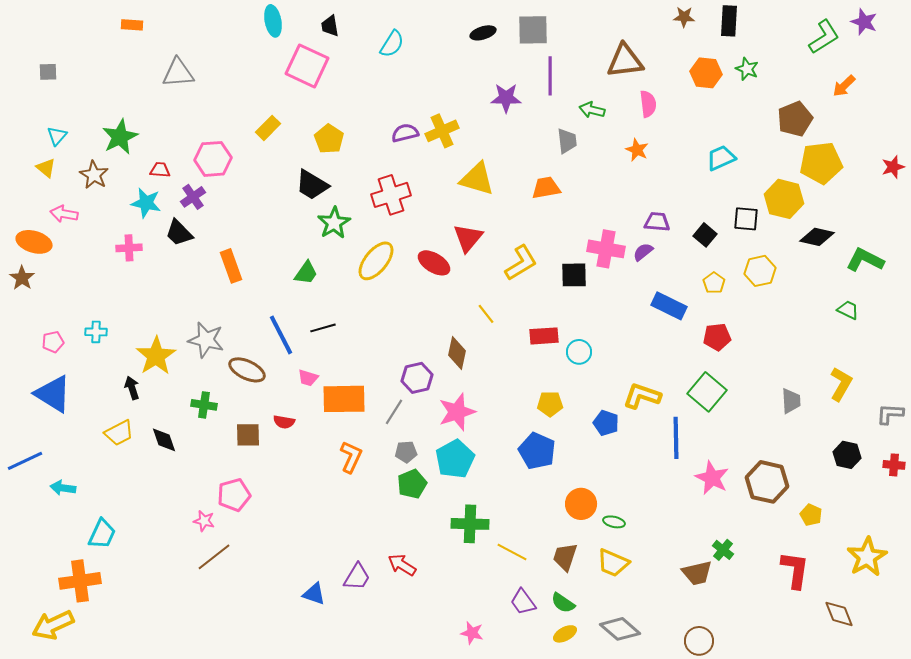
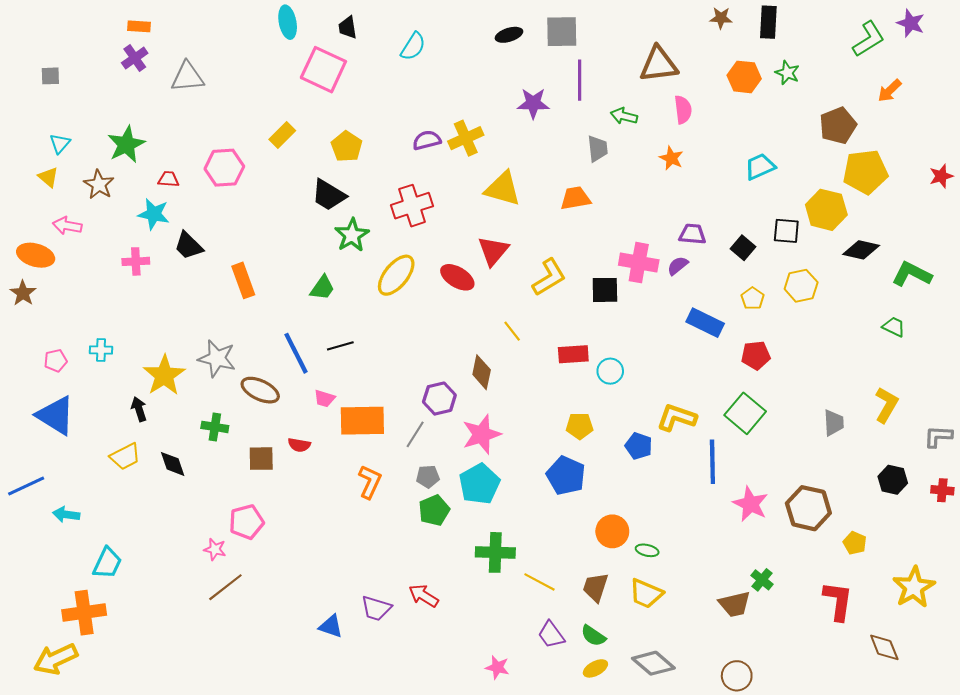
purple cross: (193, 197) -> (135, 58), moved
purple trapezoid: (357, 577) -> (376, 608), turned 76

